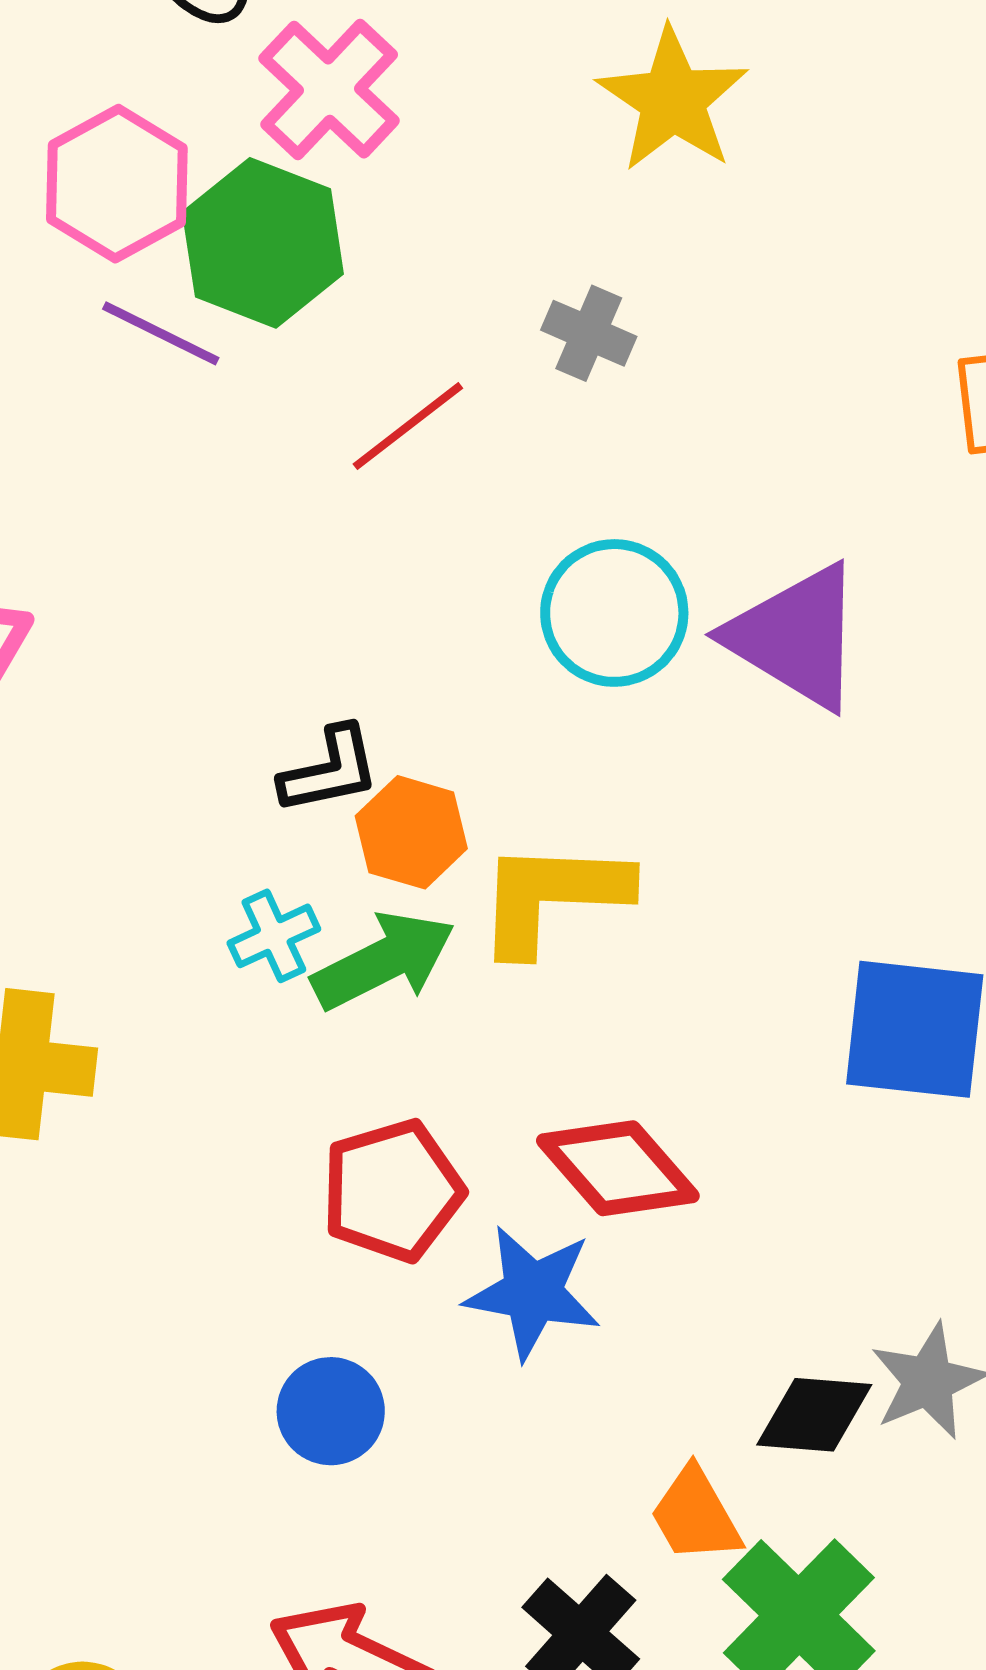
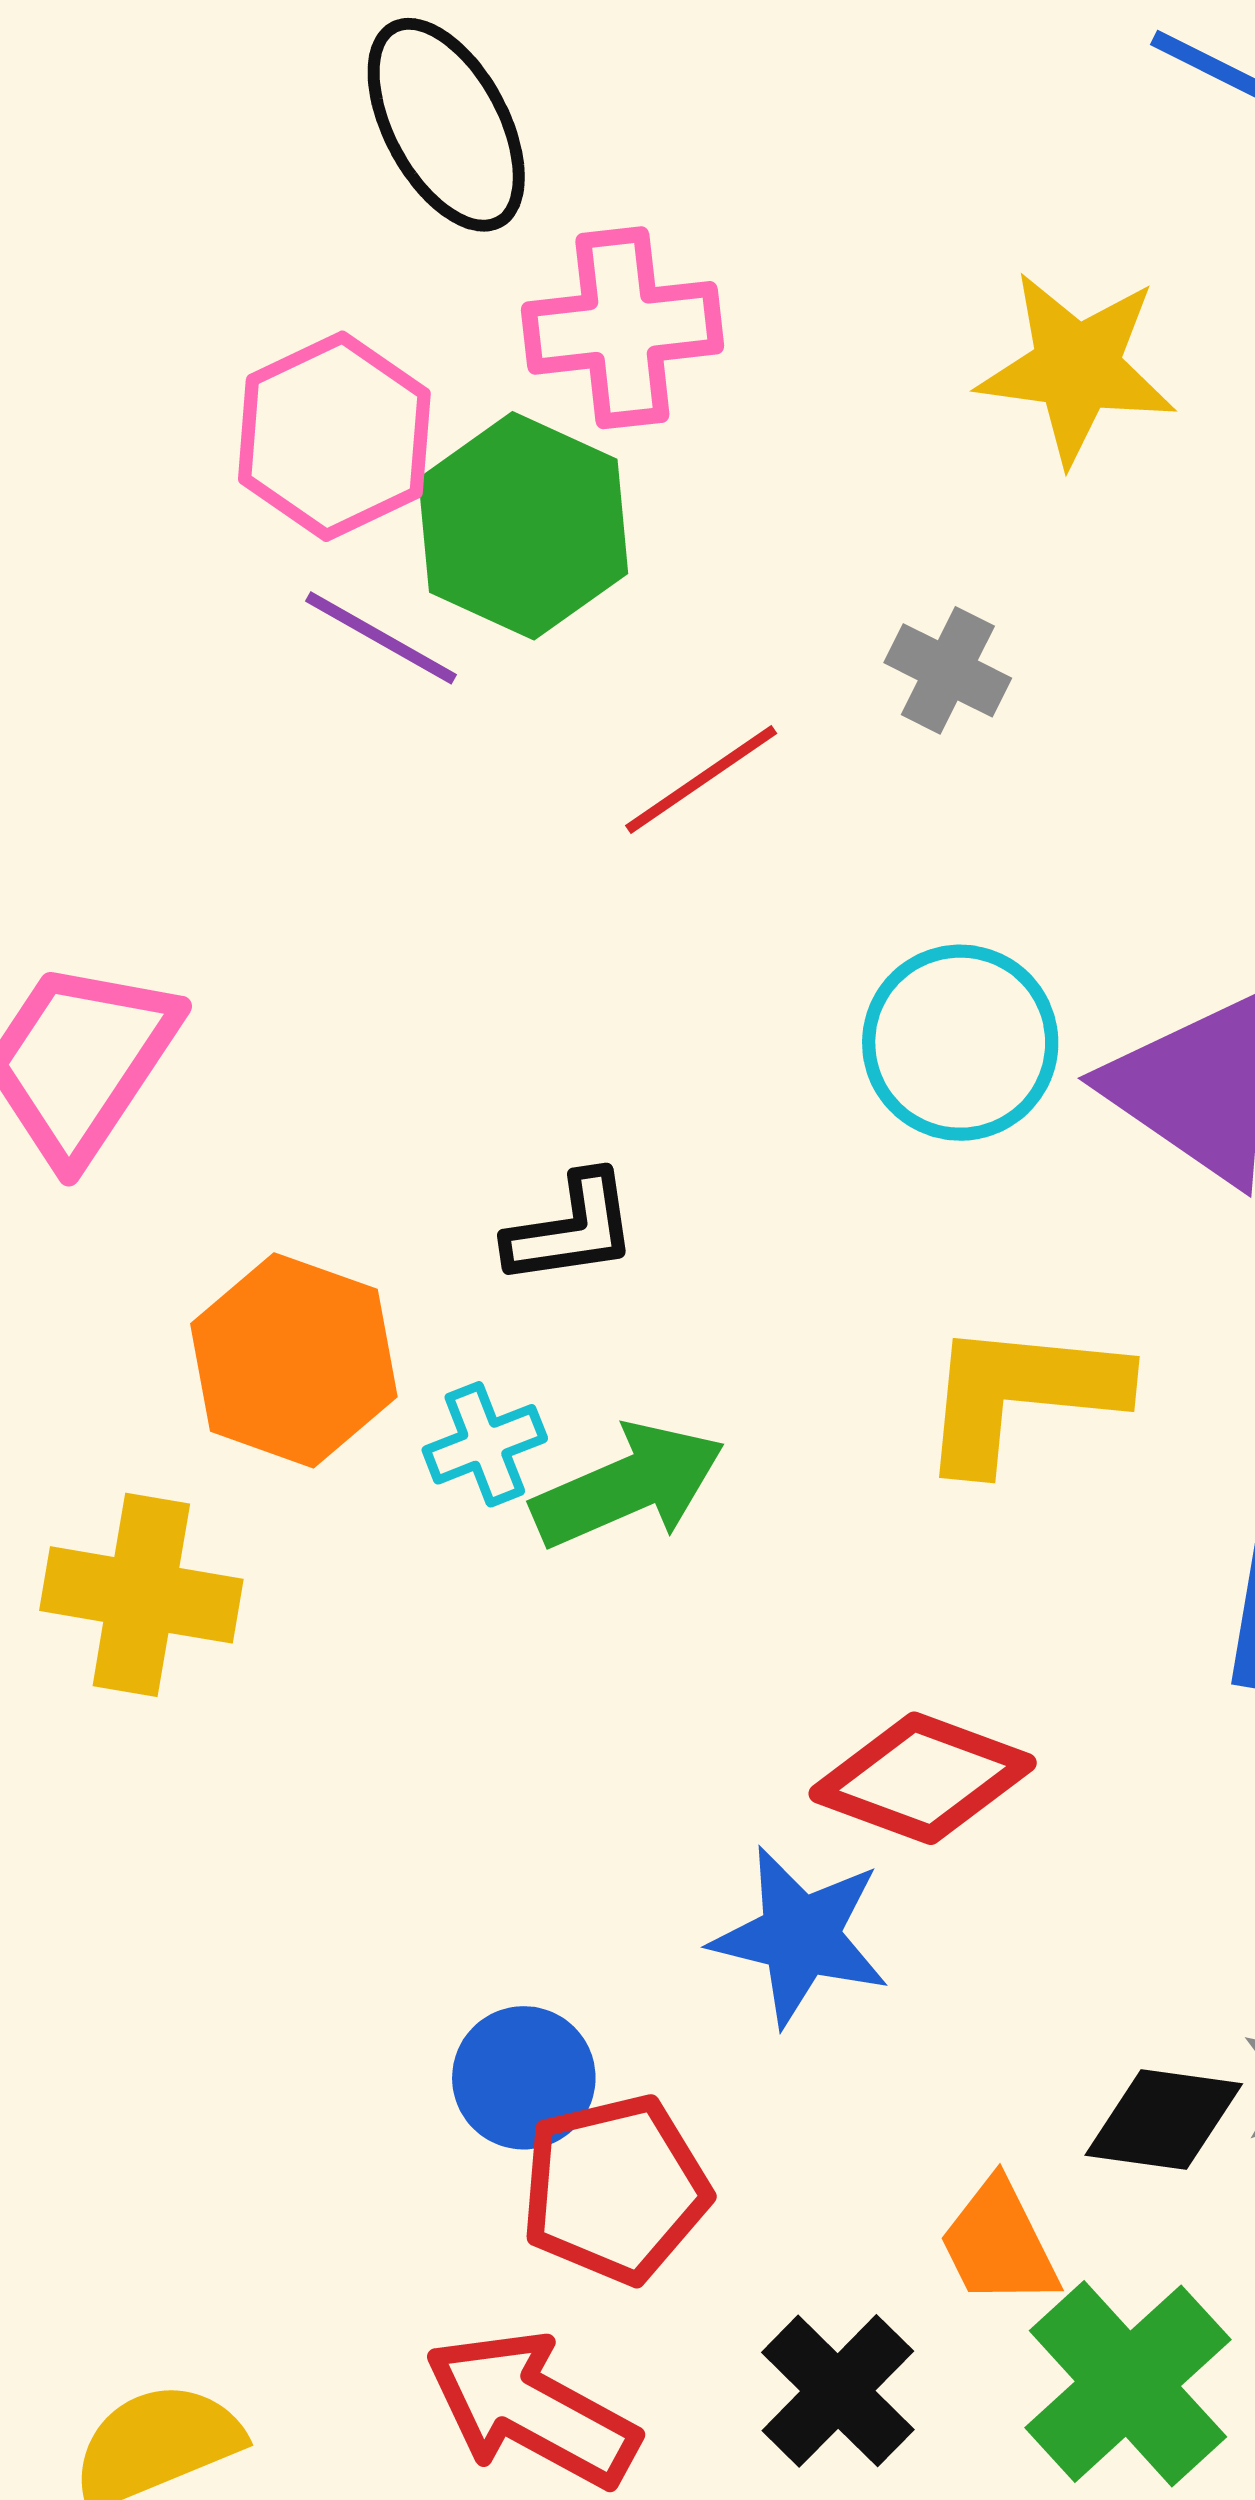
pink cross: (329, 90) -> (622, 328), turned 37
yellow star: (673, 100) -> (1077, 368), turned -30
orange hexagon: (411, 832) -> (294, 1360), moved, size x1.4
yellow L-shape: (552, 896) -> (1021, 1395), moved
red diamond: (618, 1168) -> (923, 1778), turned -32
red pentagon: (392, 1191) -> (615, 2189), moved

